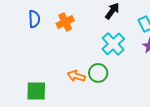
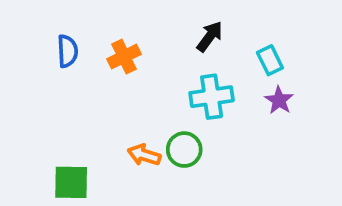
cyan cross: (113, 44) -> (212, 97), turned 35

